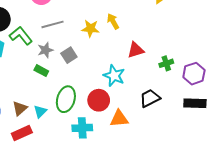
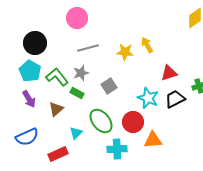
green L-shape: (21, 36) -> (57, 77), moved
gray square: (69, 55) -> (109, 86), moved
black trapezoid: (150, 98) -> (175, 99), moved
green ellipse: (66, 99) -> (101, 121), turned -55
brown triangle: (20, 108) -> (56, 109), moved

